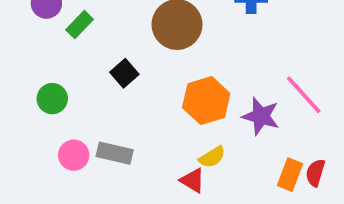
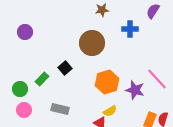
green rectangle: (80, 25) -> (42, 79), moved
green circle: (52, 99) -> (20, 89), moved
pink circle: (74, 155) -> (24, 110), moved

